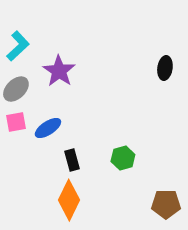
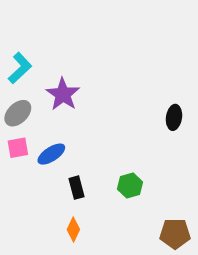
black ellipse: (165, 68) -> (174, 117), moved
orange diamond: (69, 200) -> (73, 230), size x0.6

